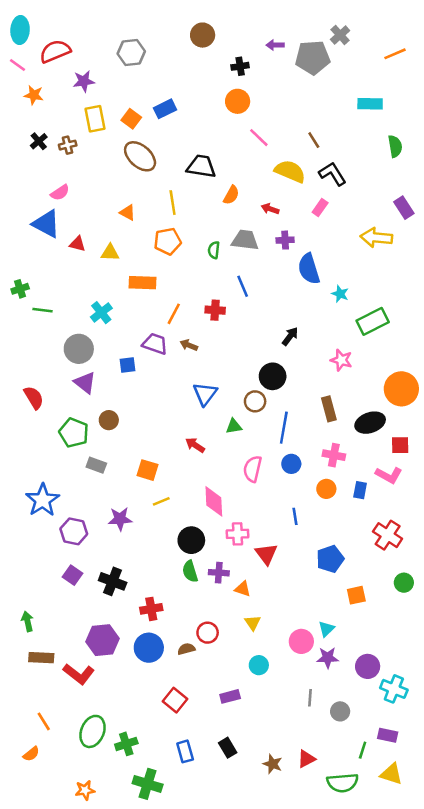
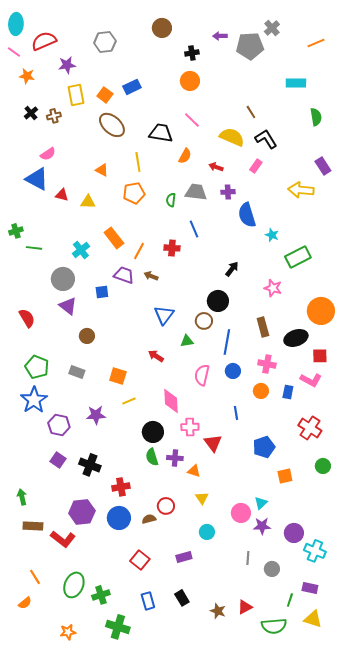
pink line: (259, 138) -> (192, 120), moved
orange rectangle: (143, 283) -> (114, 238), moved, turned 50
green pentagon: (74, 433) -> (37, 367), moved

